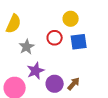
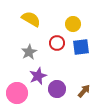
yellow semicircle: (14, 24) -> (31, 19), moved, turned -84
brown arrow: (74, 84) -> (84, 91), moved

